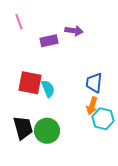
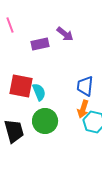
purple arrow: (74, 31) -> (65, 34), turned 30
green circle: (47, 131) -> (45, 121), moved

